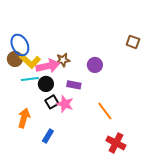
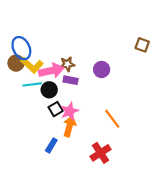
purple rectangle: (74, 85) -> (71, 80), moved
pink star: (65, 104) -> (69, 111), turned 30
orange arrow: (24, 118) -> (69, 126), moved
red cross: (116, 143) -> (100, 153), moved, turned 30

